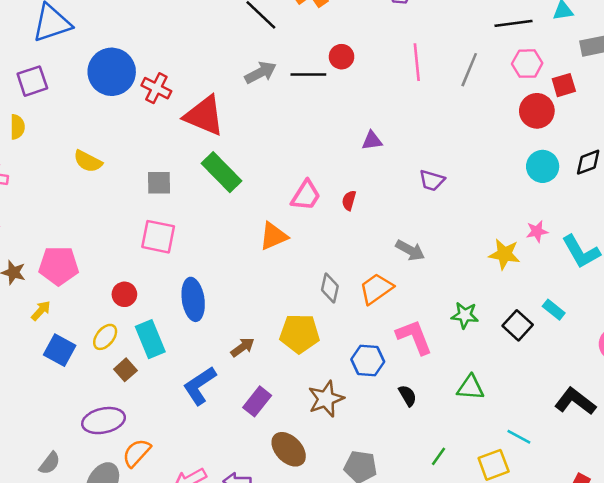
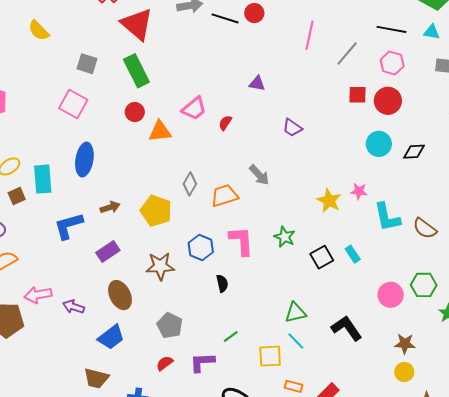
red square: (564, 85) -> (357, 95), moved
red circle: (124, 294) -> (135, 112), moved
green triangle: (470, 387) -> (295, 313), moved, turned -35

